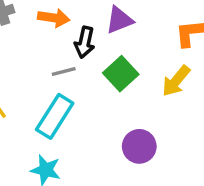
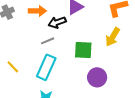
black arrow: (85, 42) -> (57, 22), turned 66
green square: (121, 74) -> (83, 50), moved, turned -36

